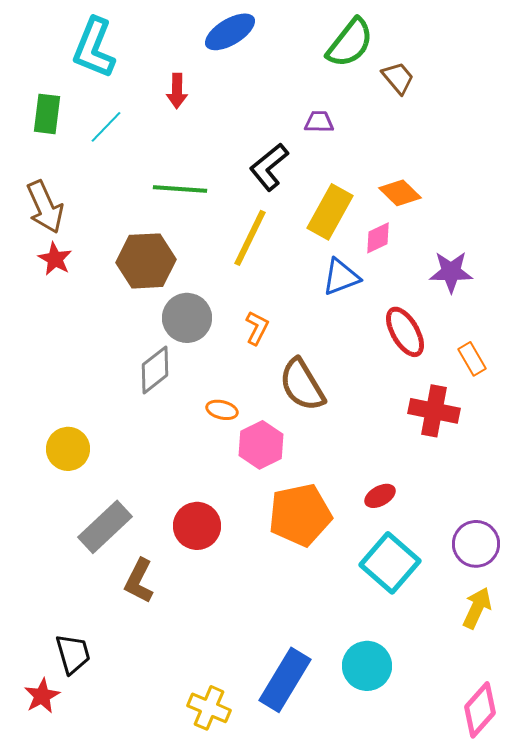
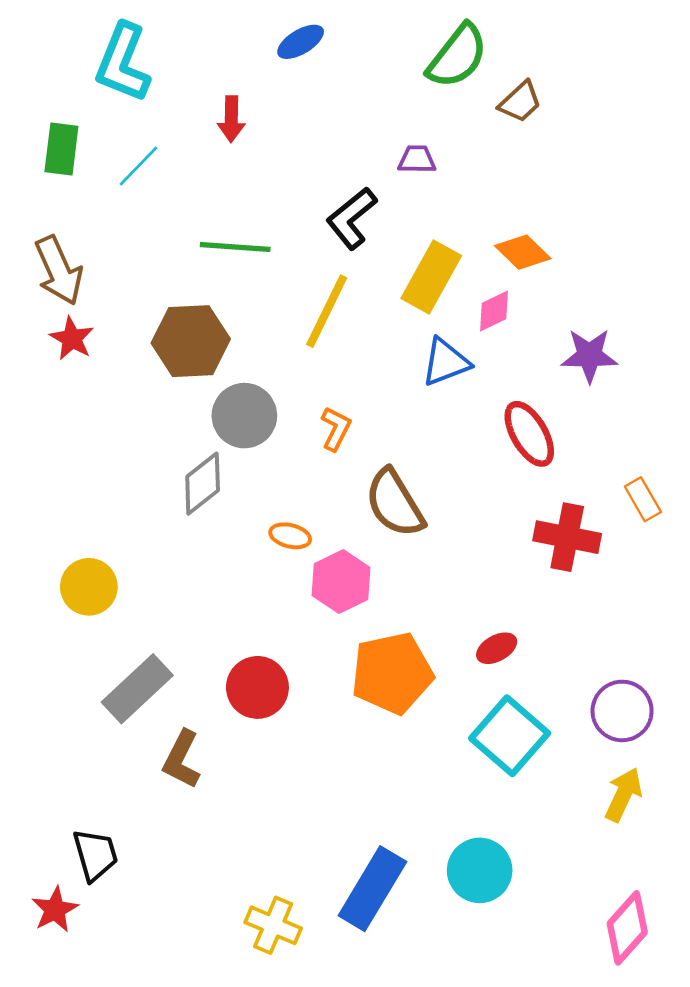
blue ellipse: (230, 32) -> (301, 42), size x0.7
brown trapezoid: (398, 78) -> (520, 102), turned 87
orange rectangle: (472, 359) -> (643, 499), moved

